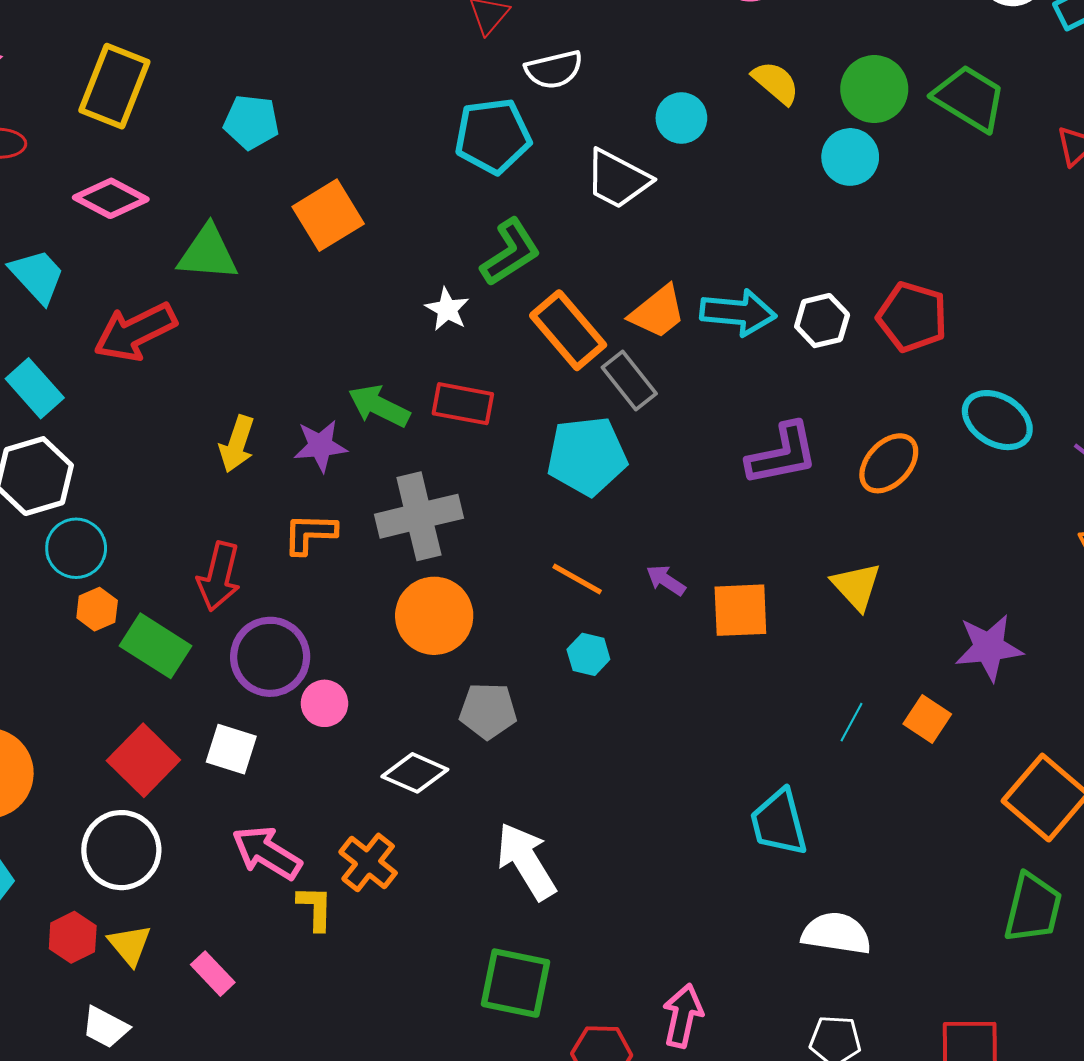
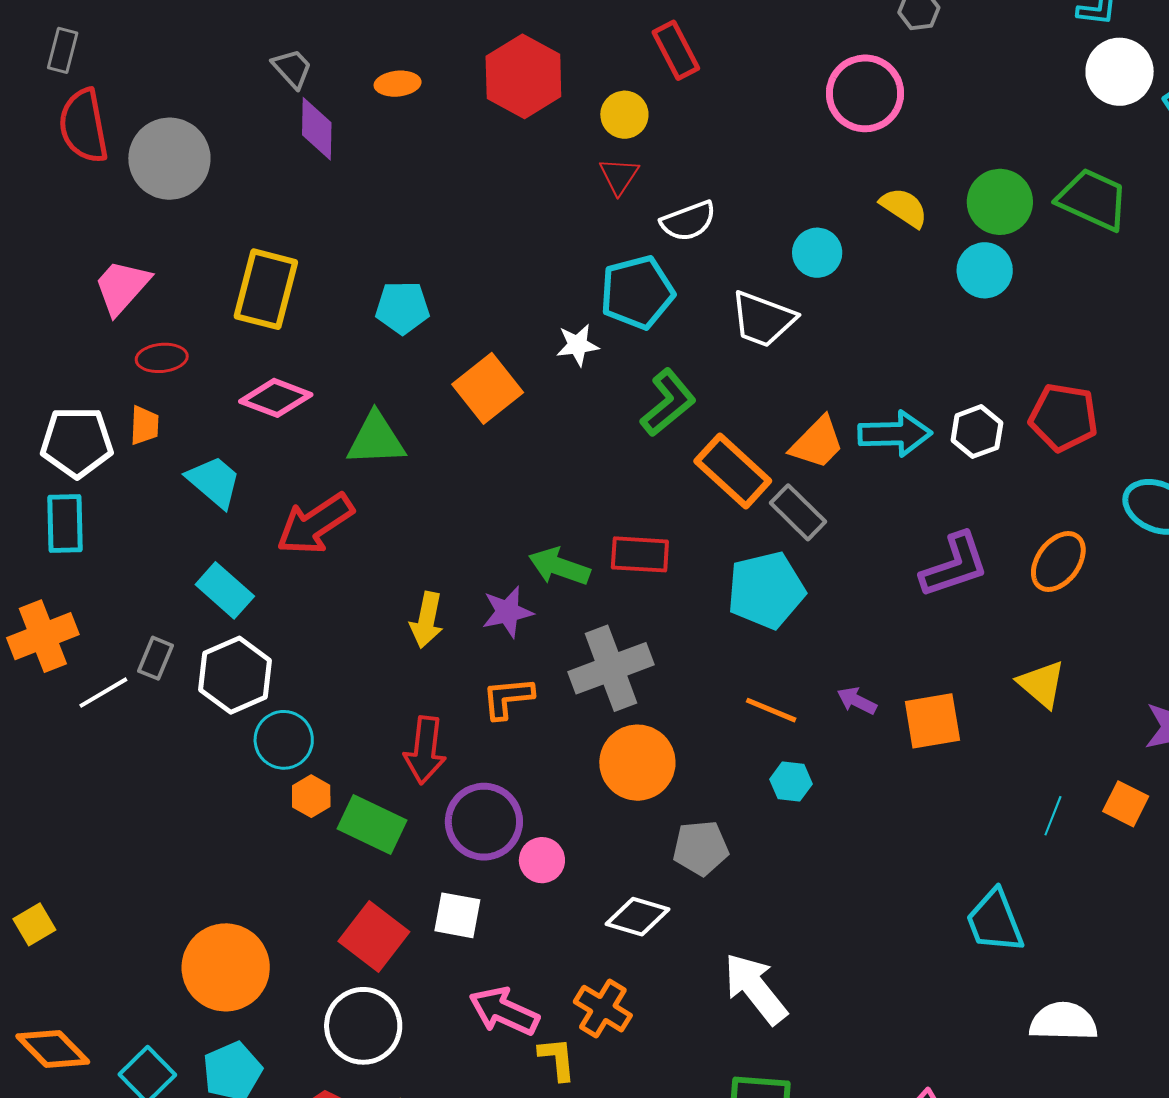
white star: (447, 309) -> (577, 345), moved, turned -30

